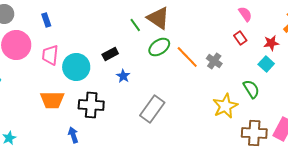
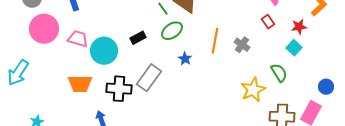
green ellipse: (159, 47) -> (172, 31), moved
pink trapezoid: (50, 55) -> (78, 39), turned 100
orange line: (187, 57) -> (215, 41), turned 55
blue star: (123, 76) -> (185, 59), moved
gray rectangle: (152, 109) -> (149, 78), moved

